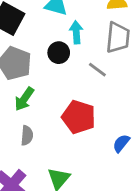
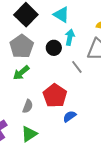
gray semicircle: (27, 135) -> (28, 106), moved
blue semicircle: (121, 143) -> (70, 116), moved

